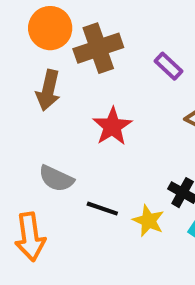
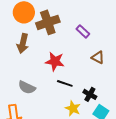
red star: (112, 126) -> (55, 61), turned -30
black line: (102, 209) -> (65, 83), moved

